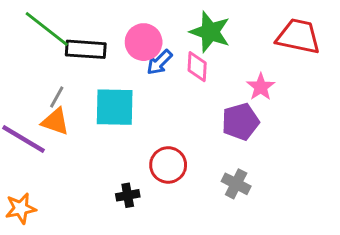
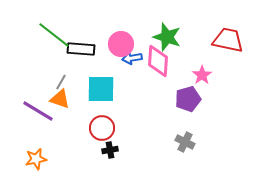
blue arrow: (159, 62) -> (132, 58), turned 36
pink diamond: (197, 67) -> (158, 61), size x1.5
red circle: (168, 165) -> (102, 128), moved

